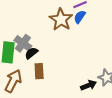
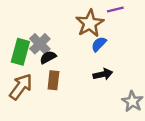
blue semicircle: (80, 17) -> (99, 44), moved
black arrow: (89, 85) -> (103, 74), moved

